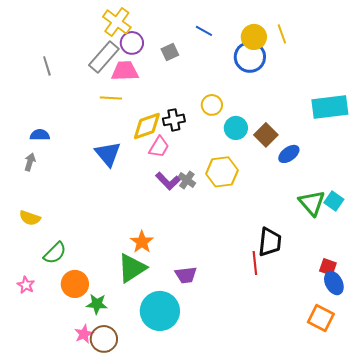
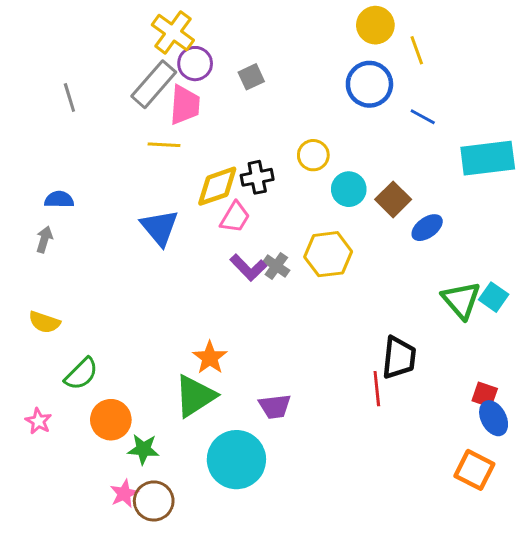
blue line: (204, 31) -> (423, 117), moved
yellow circle: (254, 37) -> (375, 25), moved
pink trapezoid: (125, 71) -> (185, 105), turned 96

